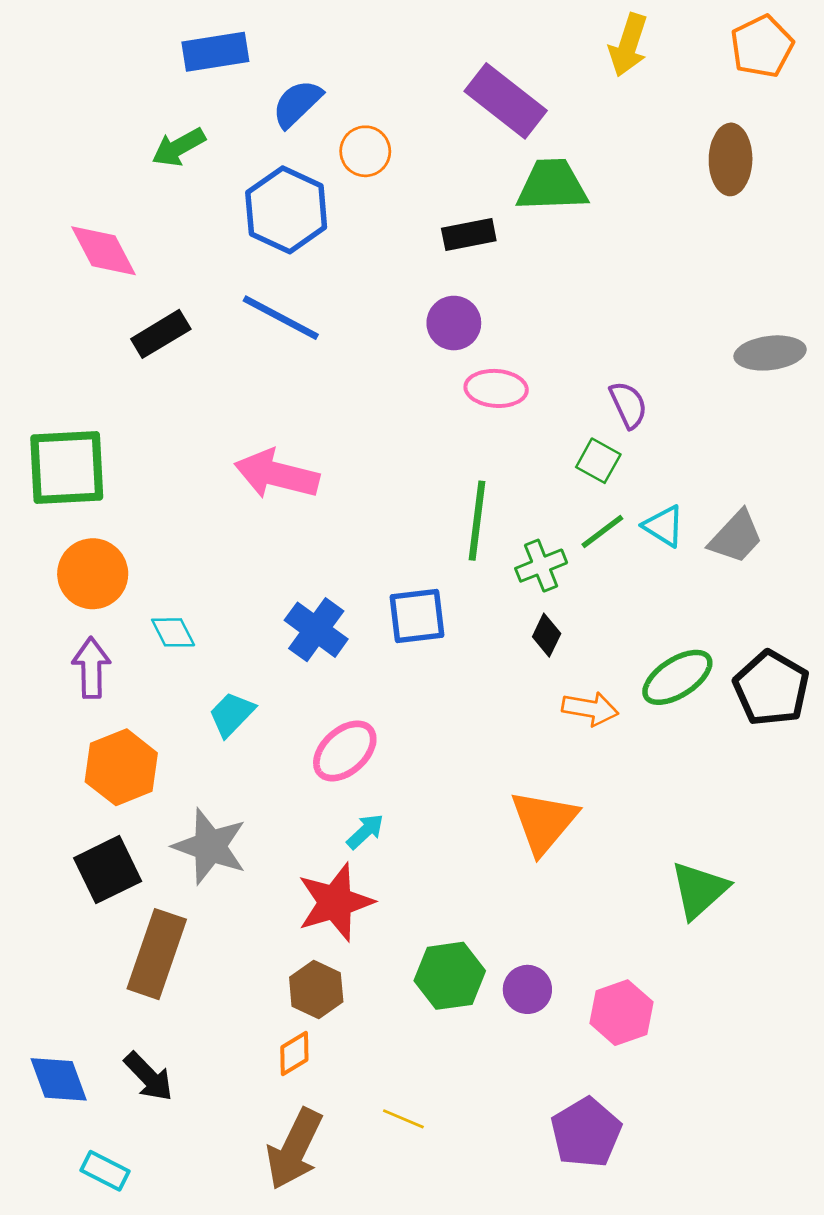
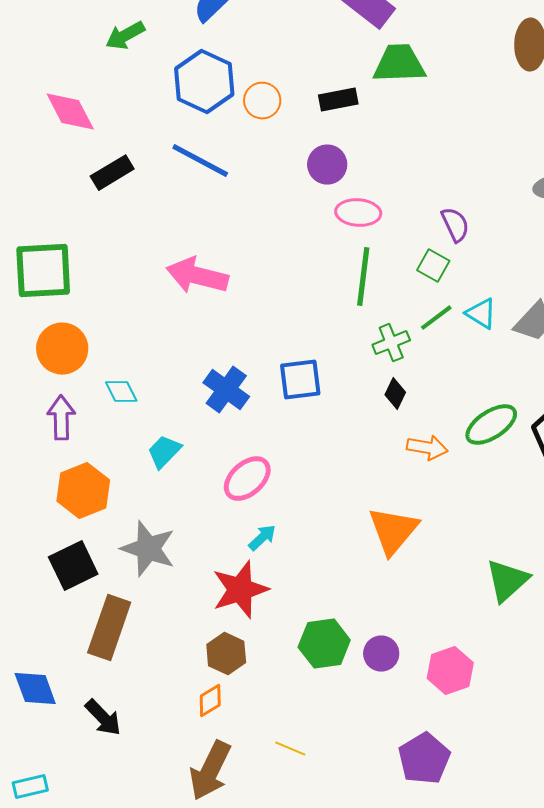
orange circle: (365, 151) -> (262, 101), moved
green line: (477, 521) -> (363, 277), moved
blue diamond: (59, 1079) -> (35, 689), moved
cyan rectangle: (105, 1171) -> (30, 787), moved, turned -40

